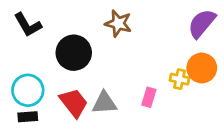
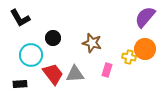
brown star: (118, 23) -> (92, 43), moved
black circle: (74, 53) -> (53, 38), size x0.6
cyan circle: (28, 90) -> (31, 55), moved

